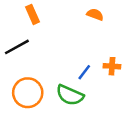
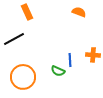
blue line: (84, 72) -> (70, 60), turned -40
green semicircle: (70, 95) -> (58, 71), moved, size x0.6

